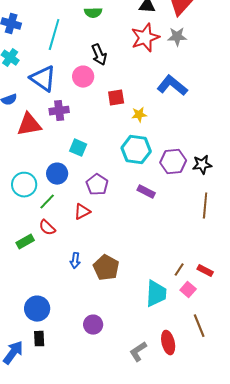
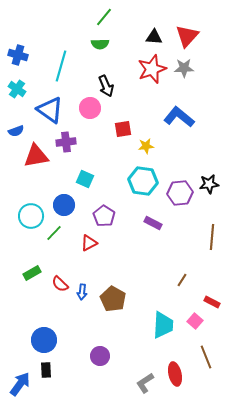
black star: (202, 165) -> (209, 184), moved
red semicircle: (47, 228) -> (60, 284), moved
brown line: (179, 270) -> (182, 280), moved

